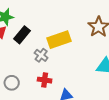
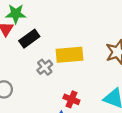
red cross: (45, 80) -> (71, 99), moved

